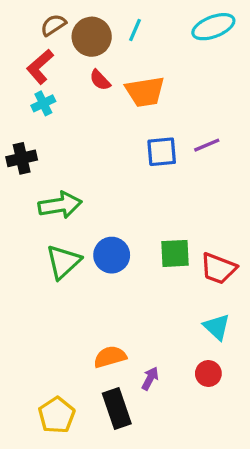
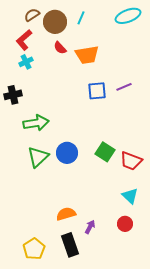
green square: (175, 253) -> (105, 152), turned 36

